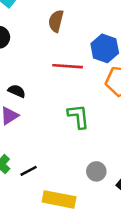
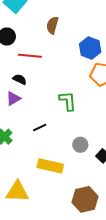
red line: (68, 66) -> (30, 56), moved
black line: (29, 171) -> (40, 127), moved

